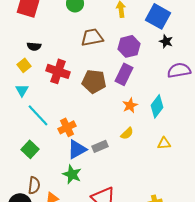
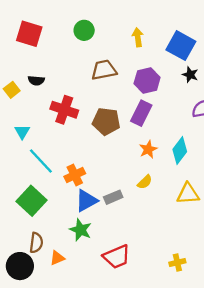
yellow square: (24, 65) -> (12, 90), moved
yellow triangle: (164, 143) -> (188, 194), size x1.5
green square: (30, 149) -> (32, 201), size x1.4

